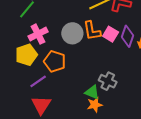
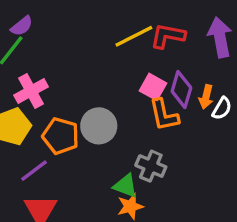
orange L-shape: (92, 31) -> (164, 115), moved
gray circle: (72, 33) -> (99, 126), moved

